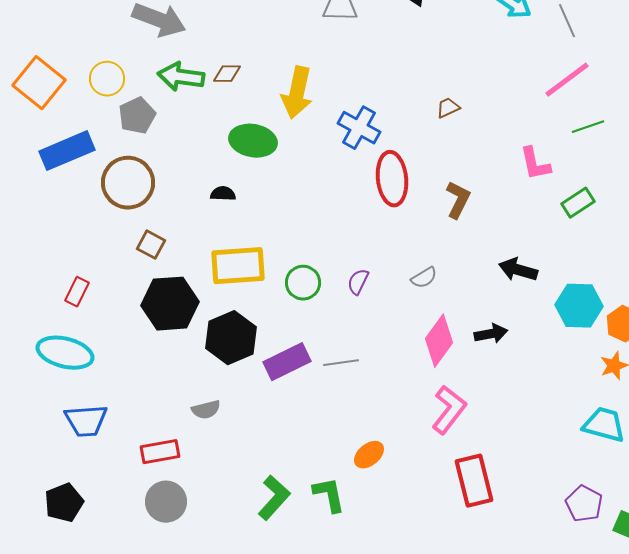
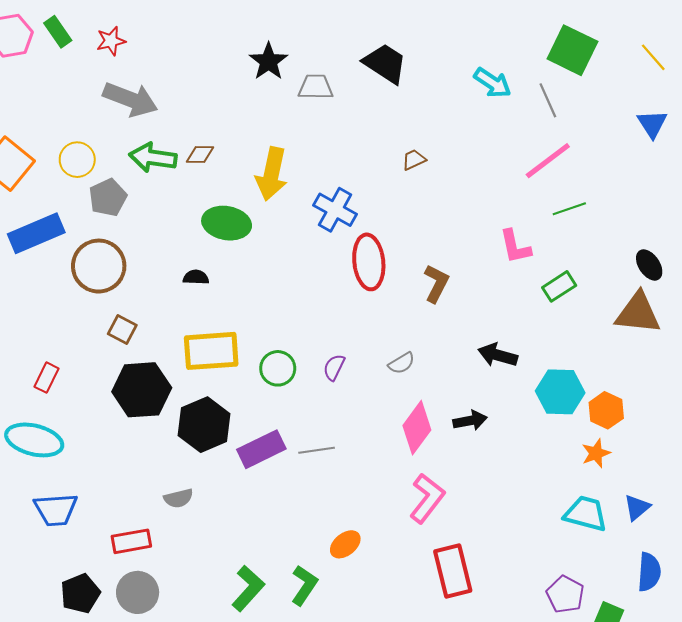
brown trapezoid: (448, 108) -> (414, 160), moved
green L-shape: (329, 495) -> (304, 585), turned 45
black pentagon: (64, 503) -> (80, 593), moved

